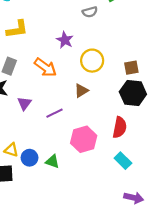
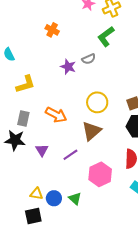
purple star: (65, 40) -> (68, 67), moved
brown triangle: (81, 91) -> (92, 131), size x1.5
green triangle: (52, 161) -> (75, 199), turned 32

